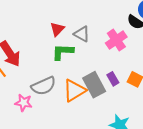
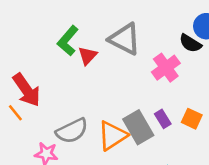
gray triangle: (82, 34) -> (125, 39), moved, size x1.5
green L-shape: (63, 52) -> (68, 41), moved, turned -50

